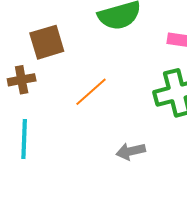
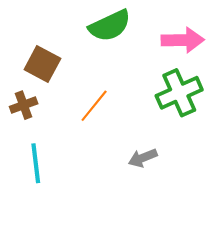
brown square: (47, 42) -> (42, 64), turned -36

